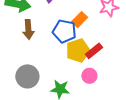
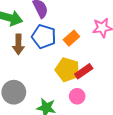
blue pentagon: (64, 31) -> (44, 37), moved
yellow pentagon: (78, 51) -> (67, 70), turned 30

